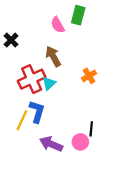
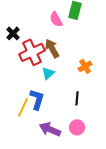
red cross: (32, 79) -> (32, 52), moved
black line: (91, 129) -> (77, 98), moved

